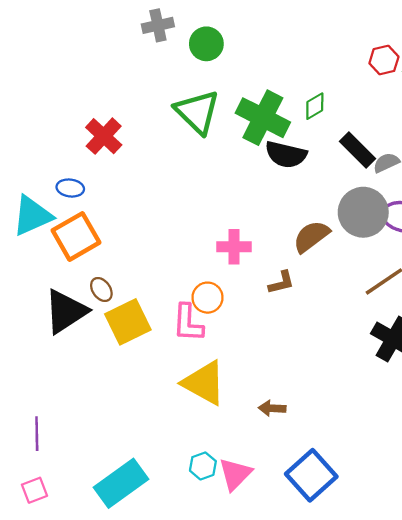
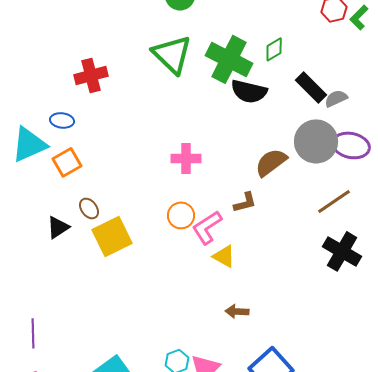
red cross: (104, 136) -> (91, 75), turned 32
orange square: (76, 236) -> (67, 162), size x0.7
pink cross: (234, 247) -> (186, 158), moved
black triangle: (66, 311) -> (58, 227), size x0.6
pink L-shape: (188, 323) -> (207, 227), moved, turned 54
yellow triangle: (204, 383) -> (224, 256), moved, size x0.6

